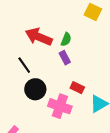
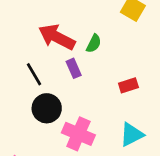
purple rectangle: (65, 58) -> (74, 68), moved
red rectangle: (77, 88) -> (128, 85), moved, turned -48

